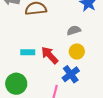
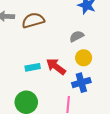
blue cross: (71, 74) -> (81, 83), turned 30

